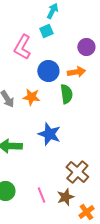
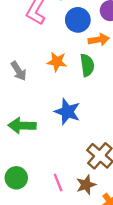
blue circle: (48, 71) -> (78, 20), moved
orange star: (31, 97) -> (57, 62), moved

